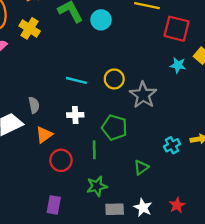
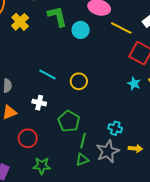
gray star: (143, 95) -> (108, 151), moved
cyan cross: (172, 145) -> (115, 128), moved, turned 32
green line: (94, 150) -> (83, 141), moved
red circle: (61, 160) -> (28, 138), moved

